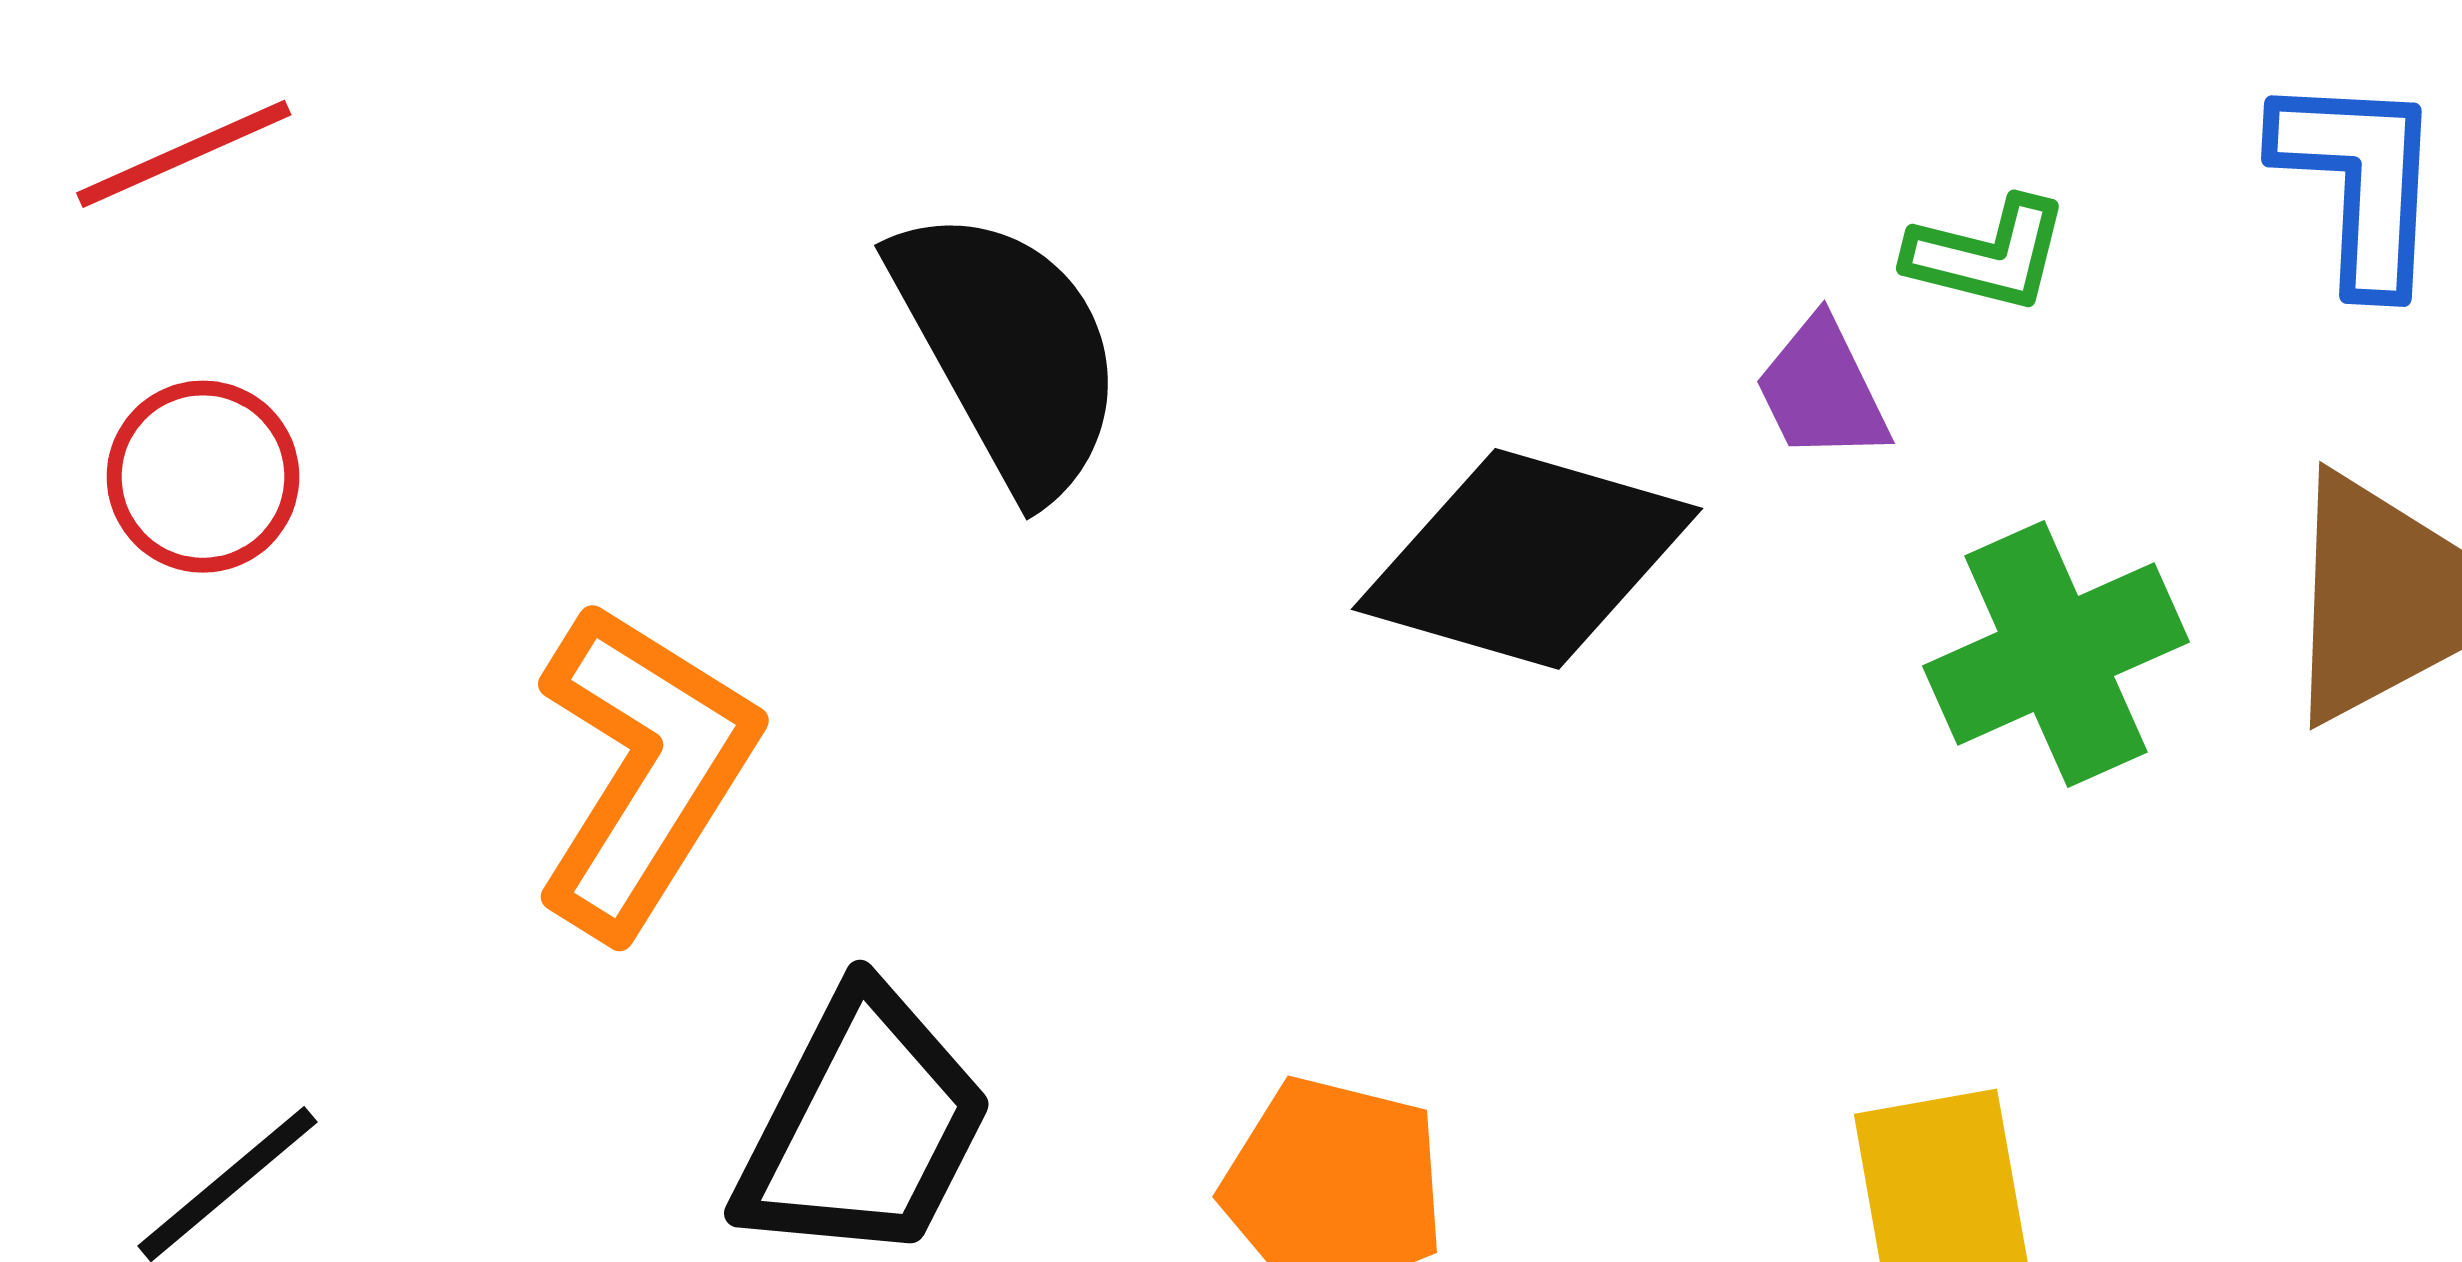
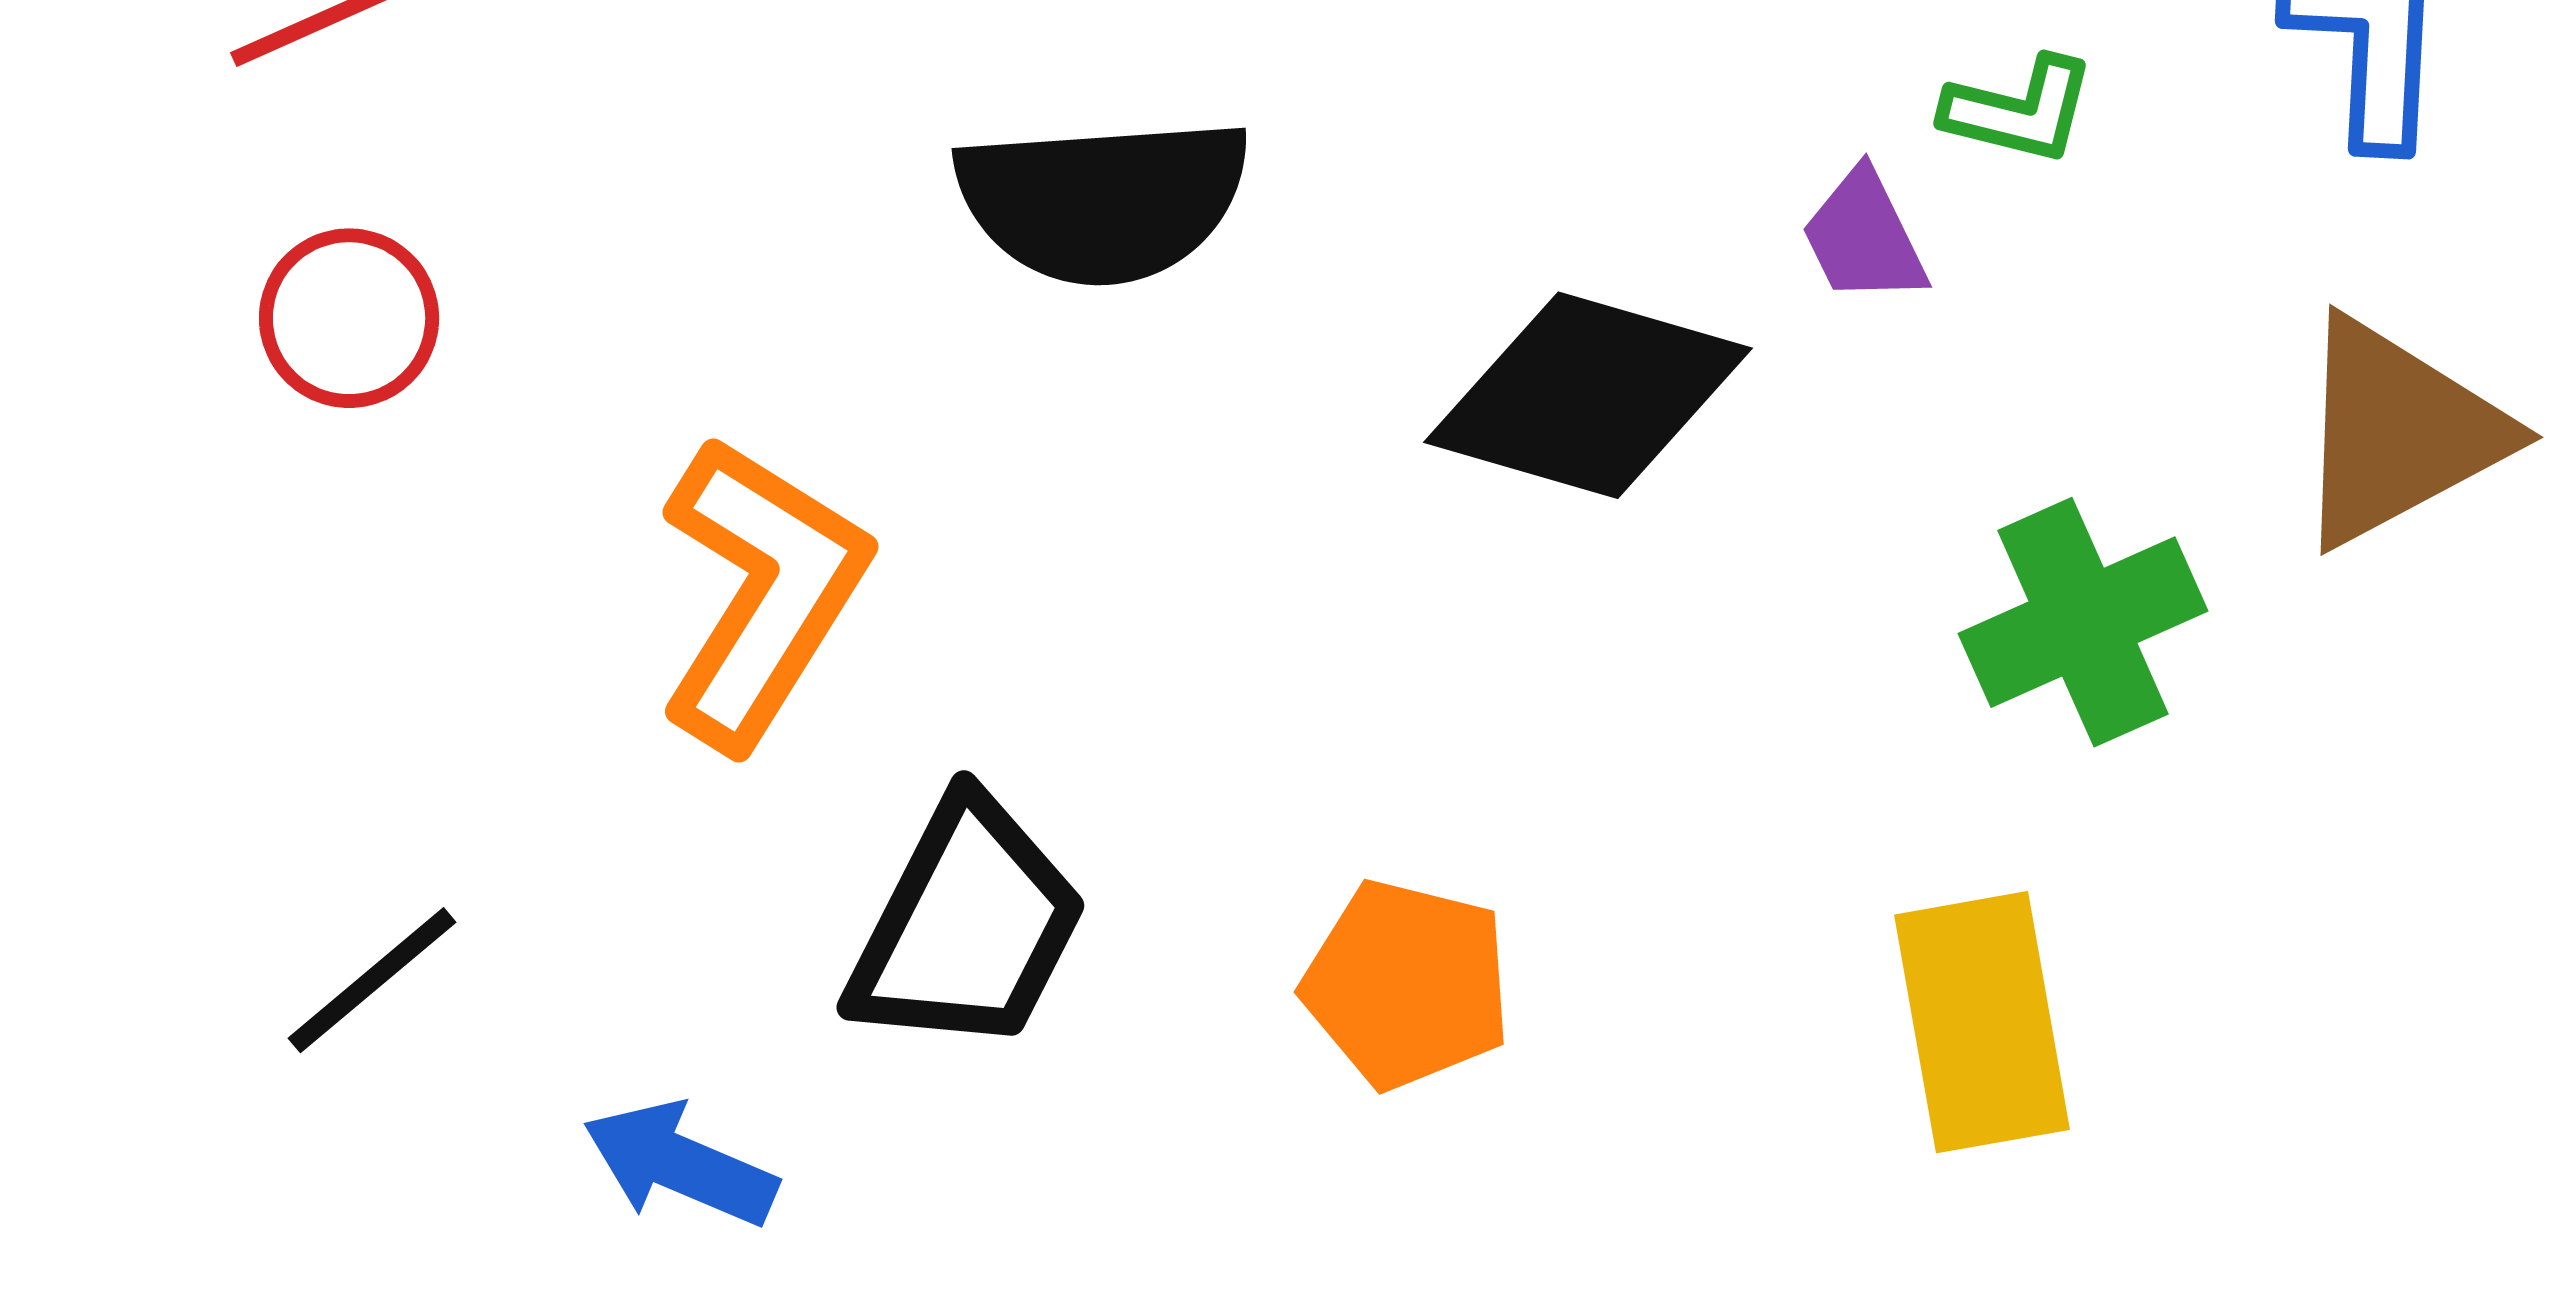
black semicircle: (1009, 351) -> (1103, 200), turned 115
green cross: (2056, 654) -> (2083, 622), moved

